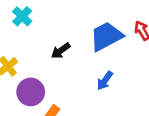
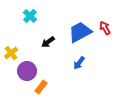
cyan cross: (22, 16) -> (30, 16), moved

